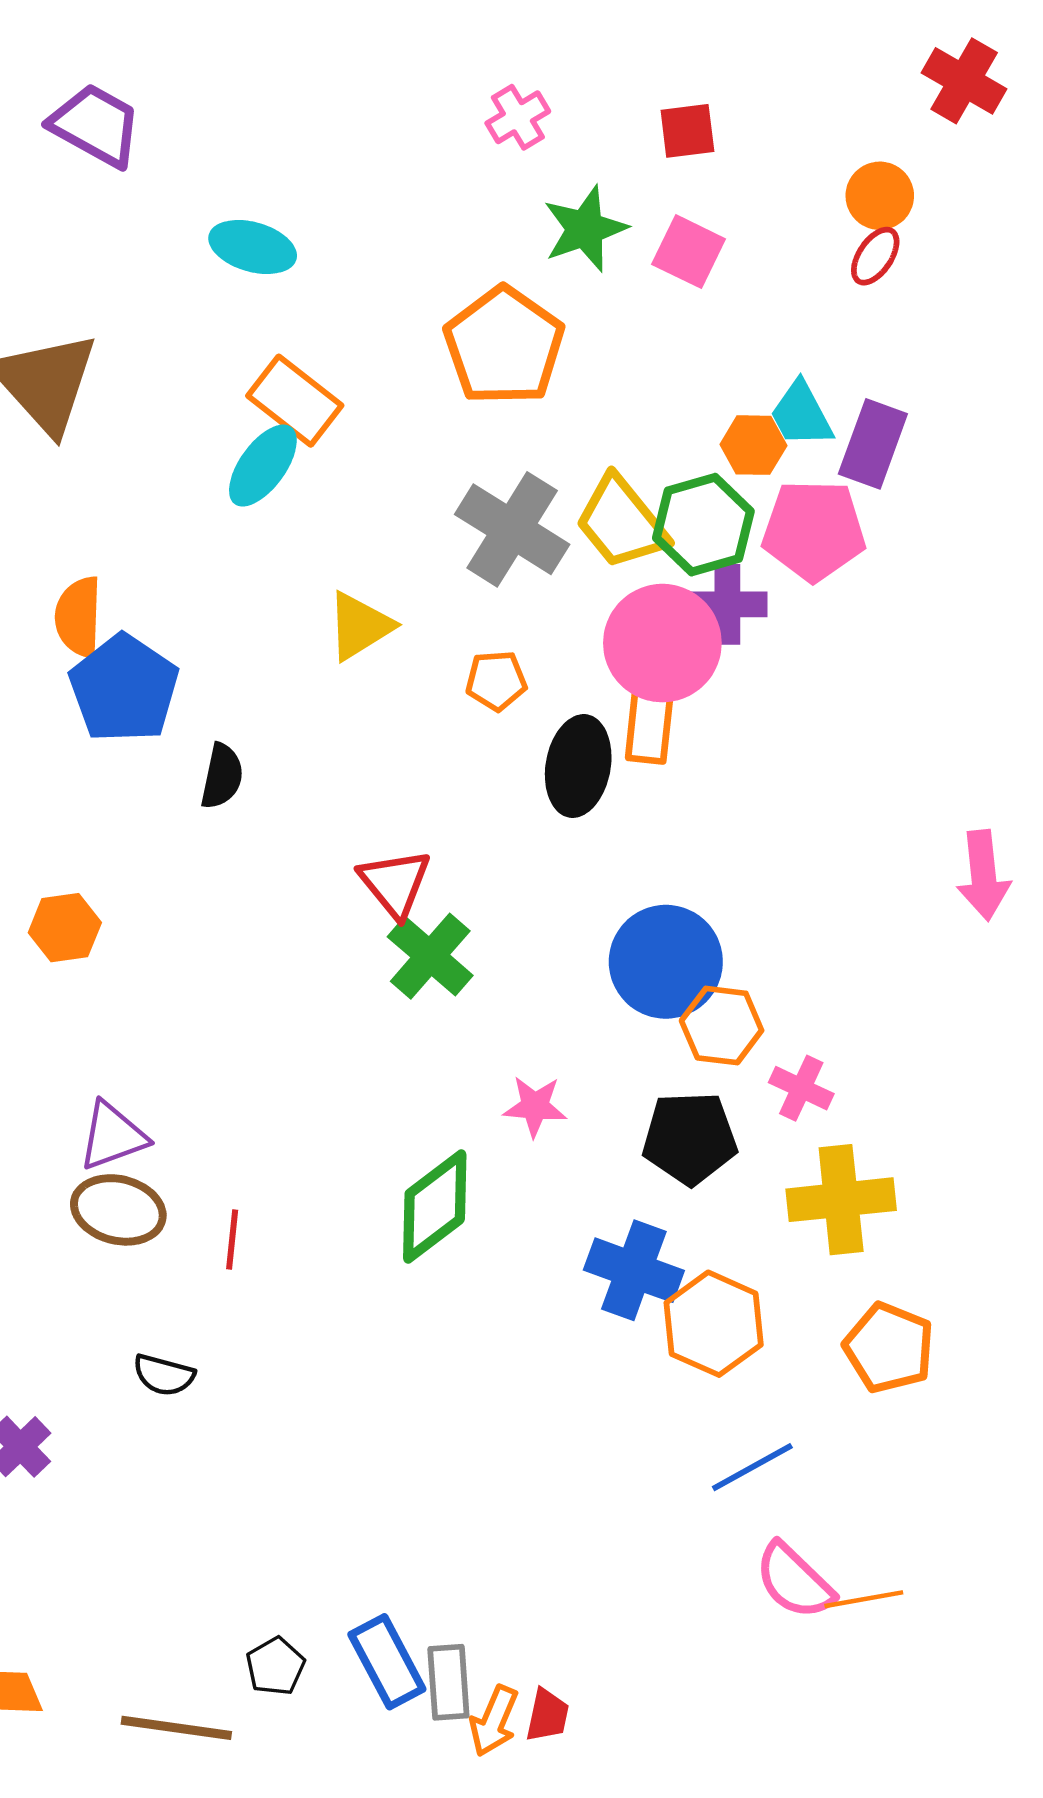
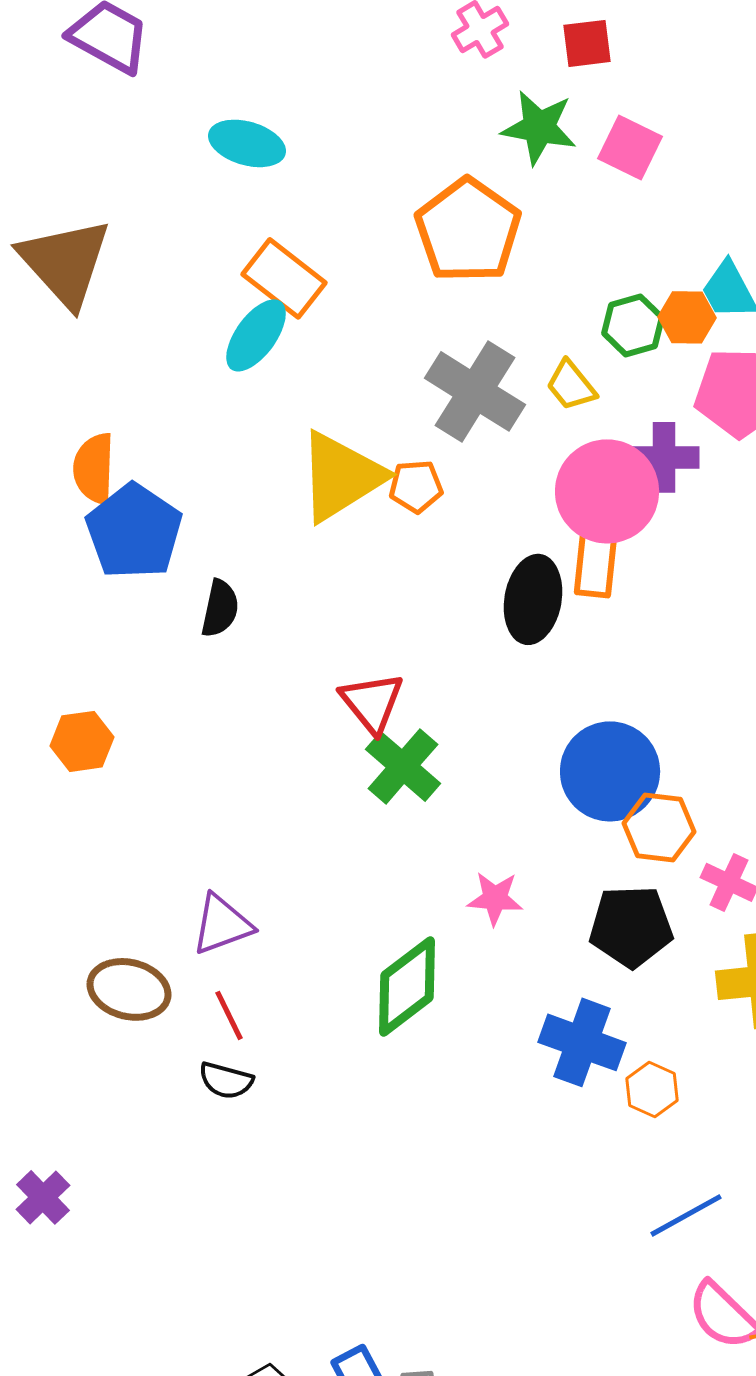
red square: (687, 131) -> (587, 43), moved
green star: (585, 229) -> (539, 127), turned 30
yellow trapezoid: (621, 522) -> (571, 385), size x0.6
green hexagon: (703, 525) -> (633, 325), moved, size x0.7
yellow triangle: (360, 626) -> (341, 476), size x1.5
orange pentagon: (496, 681) -> (416, 486), moved
purple triangle: (113, 1136) -> (222, 924), moved
red line: (232, 1240) -> (229, 1015), turned -32
orange hexagon: (714, 1324) -> (652, 1089), size x0.6
black semicircle: (164, 1375) -> (226, 1080), moved

